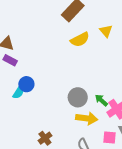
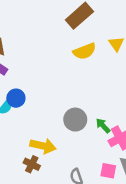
yellow arrow: (87, 118) -> (43, 146), moved
brown cross: (45, 138) -> (32, 164), turned -32

